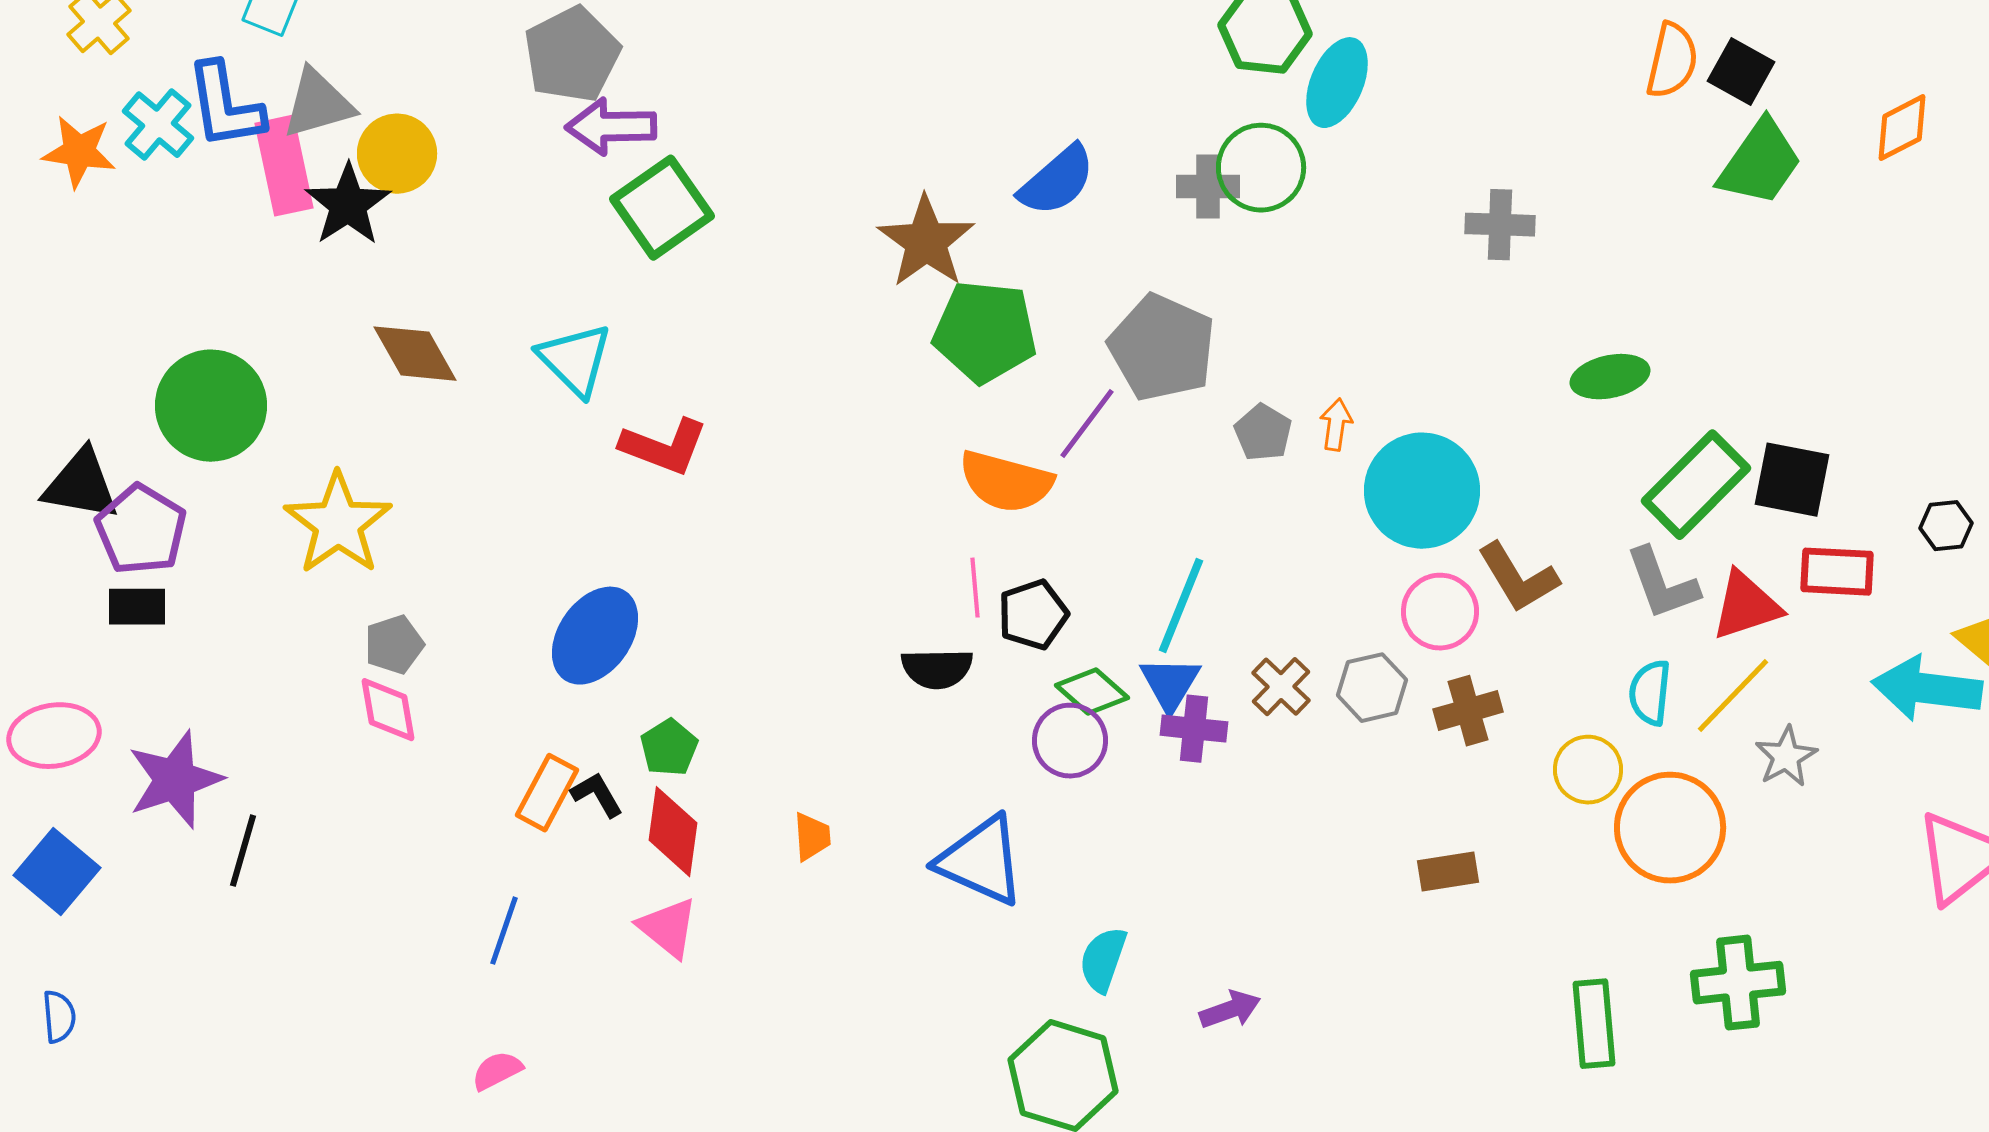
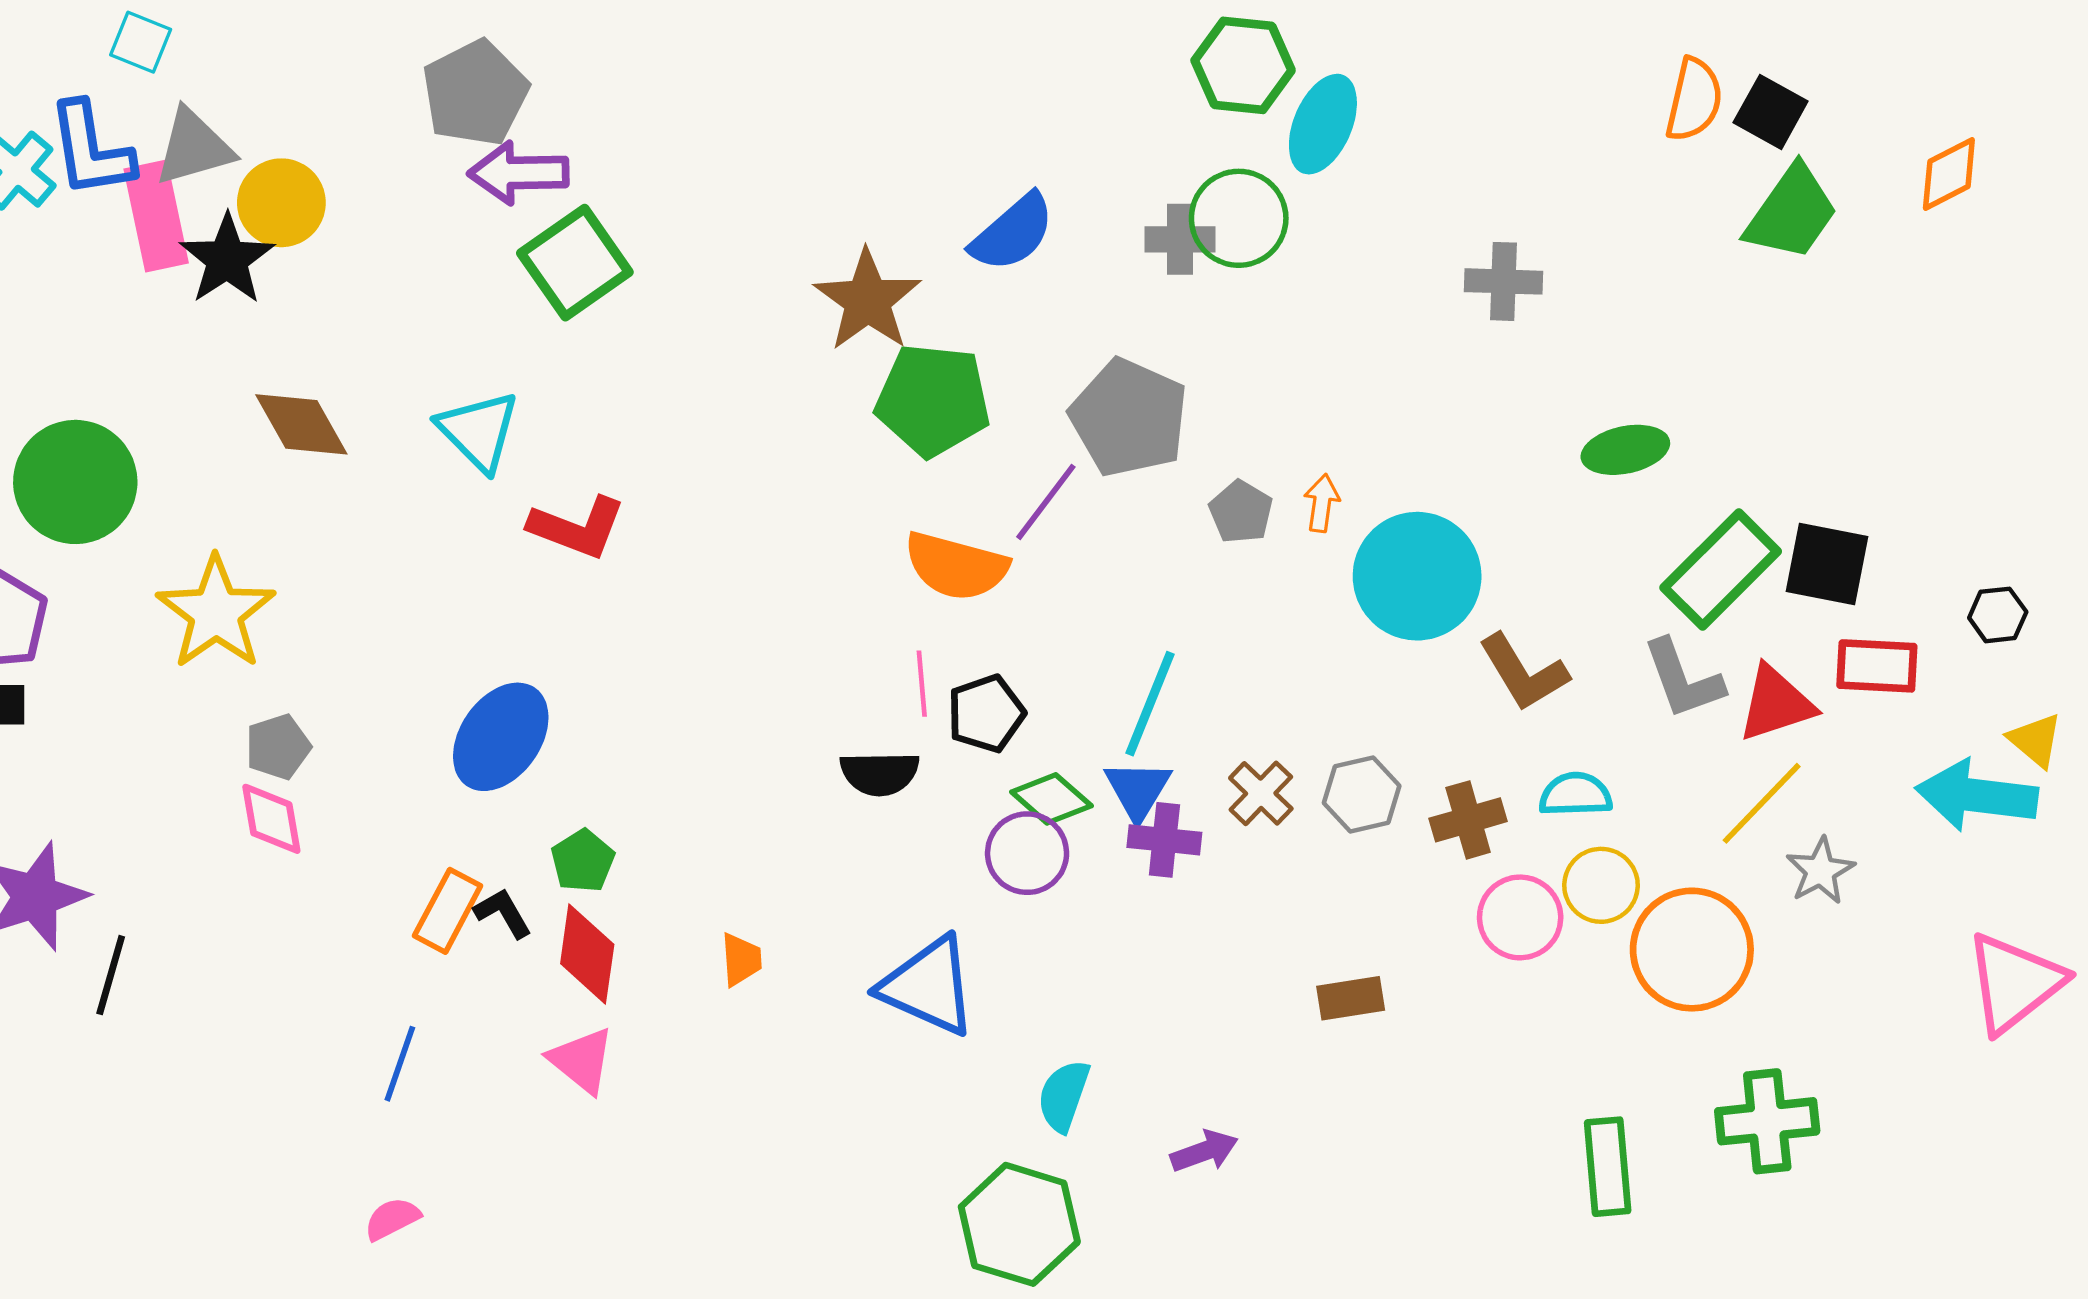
pink circle: (1440, 612) -> (1520, 917), moved
cyan semicircle: (1650, 693) -> (1576, 794), moved, turned 82
brown rectangle: (1448, 872) -> (1351, 998), moved

